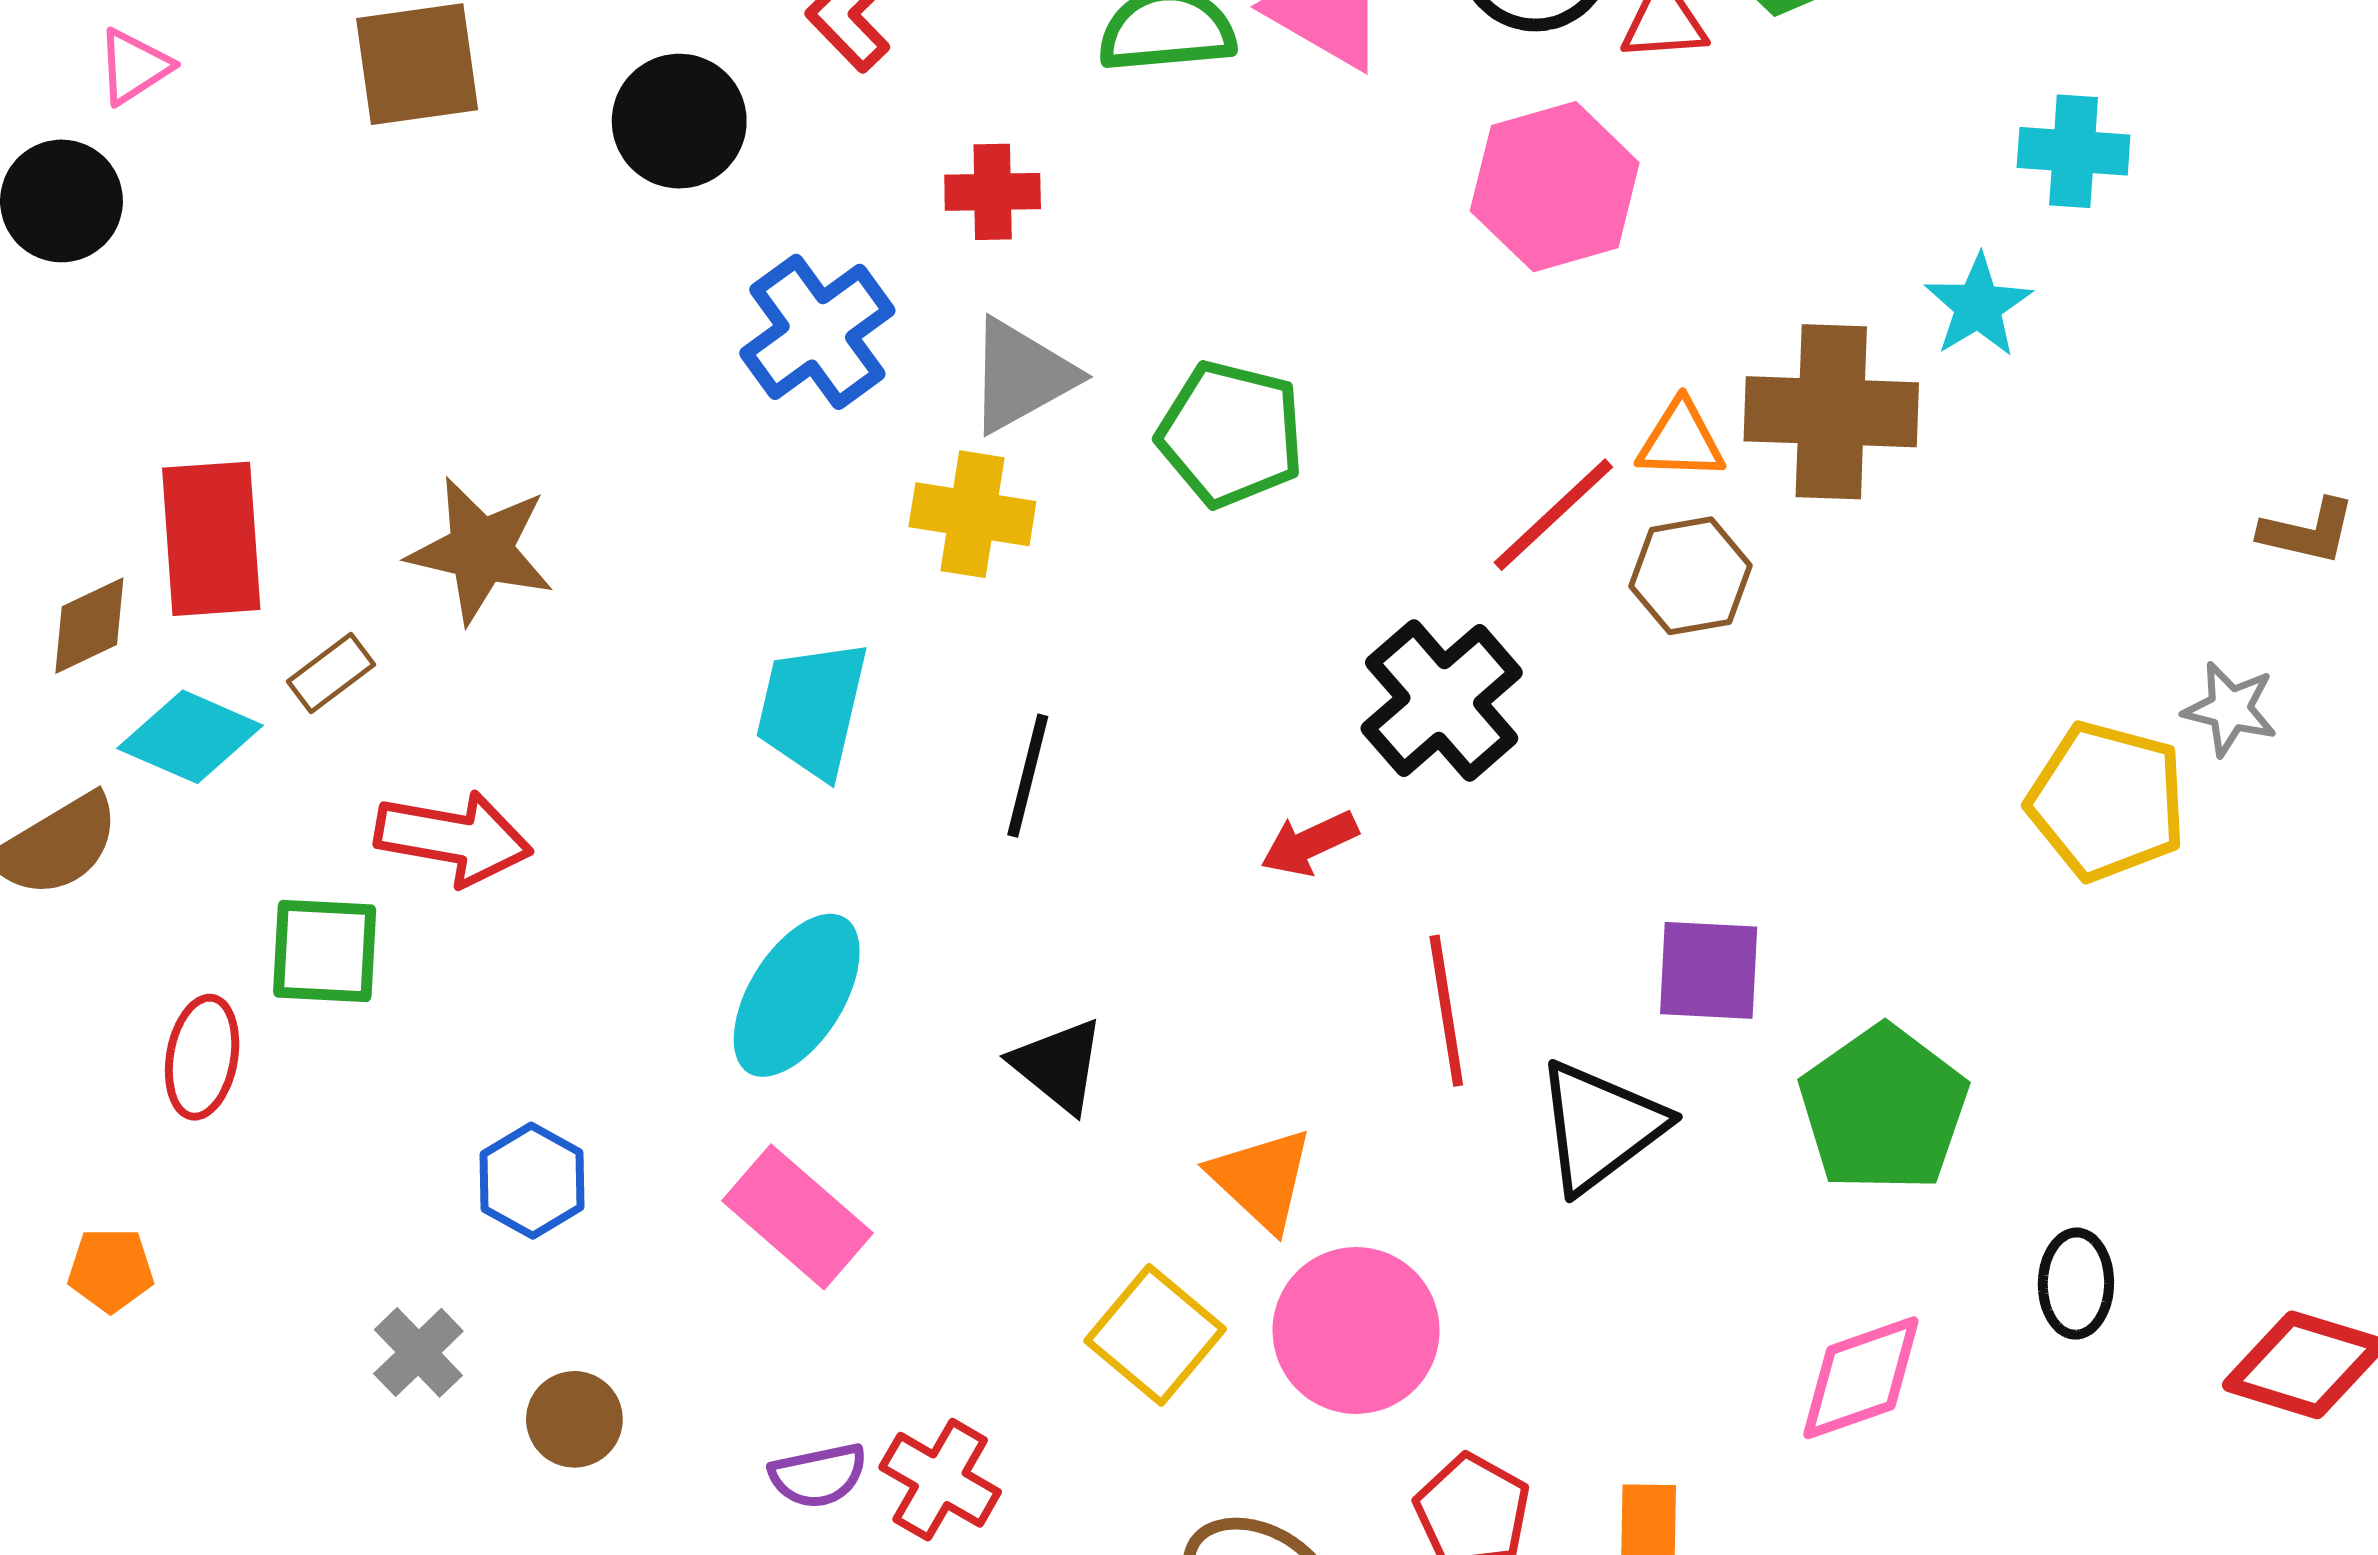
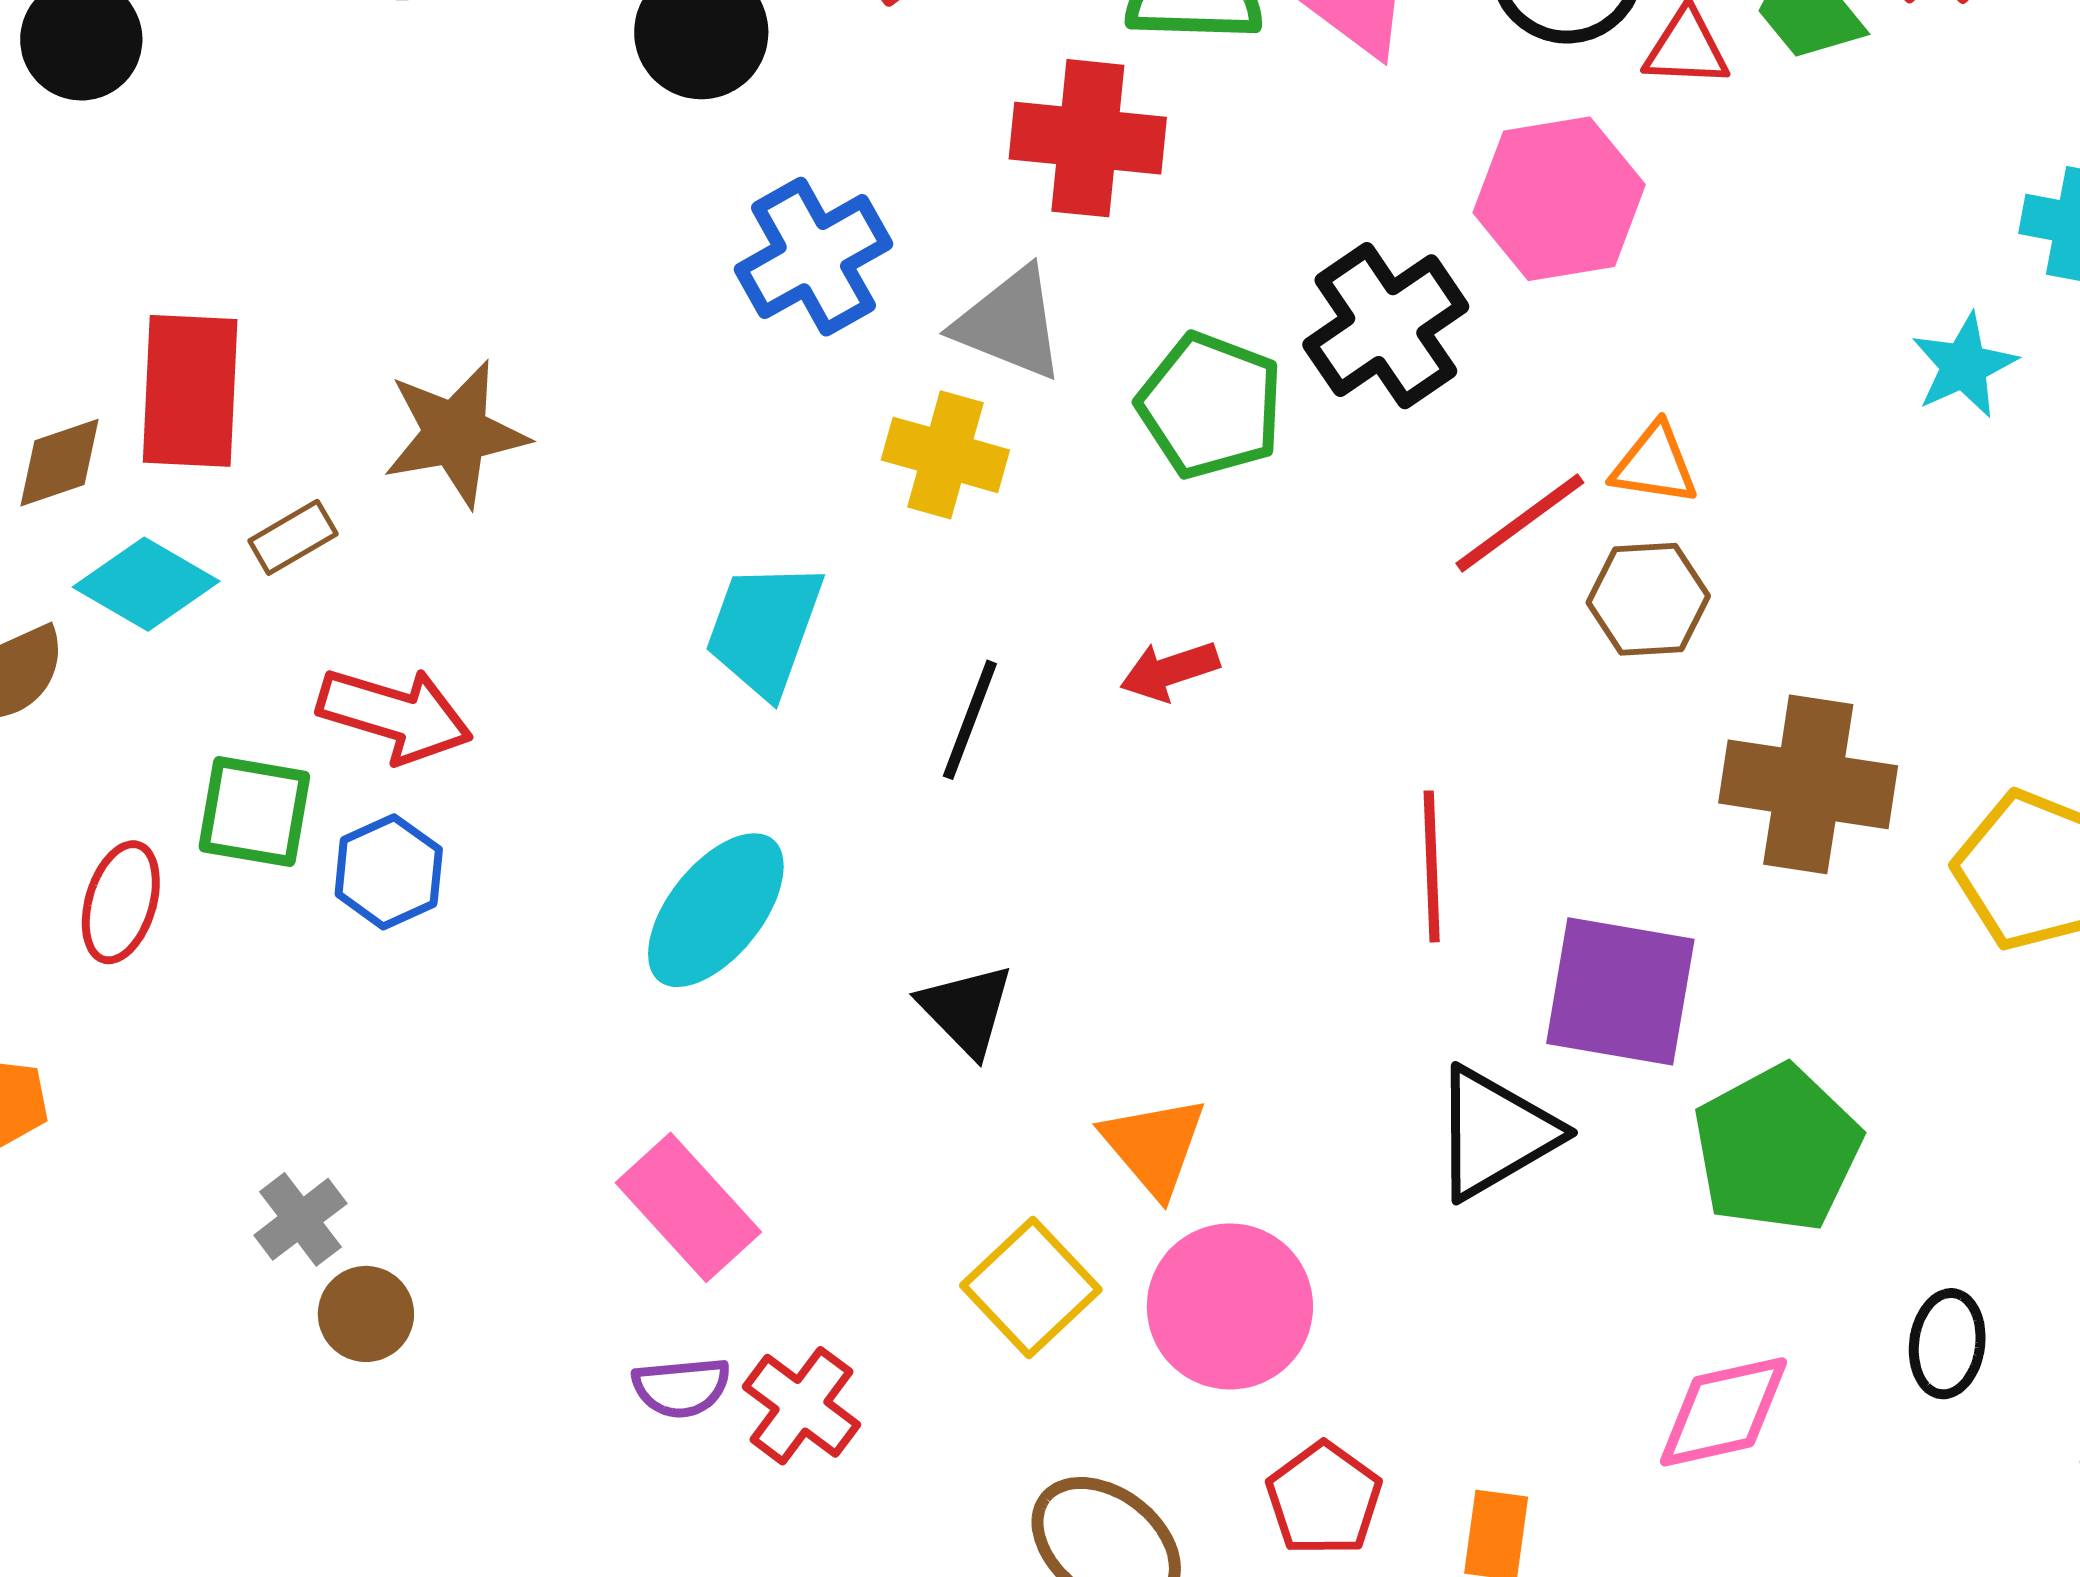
red cross: (993, 192) -> (1088, 138), moved, size x1.6
gray triangle: (1021, 376) -> (1010, 324), turned 44
brown cross: (1831, 412) -> (1808, 784), moved
brown star: (481, 550) -> (455, 433), turned -30
black cross: (1442, 701) -> (1386, 326), moved
red arrow: (1309, 843) -> (1170, 671), moved
purple square: (1709, 970) -> (1620, 991), size x1.4
red line: (1446, 1011) -> (1432, 866), moved
blue hexagon: (532, 1181) -> (389, 872), moved
pink rectangle: (798, 1217) -> (688, 1207), moved
brown circle: (574, 1419) -> (366, 1314), moved

